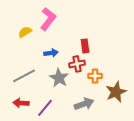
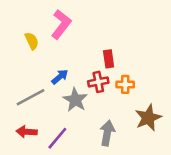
yellow semicircle: (25, 32) -> (32, 41), turned 96
blue arrow: (51, 53) -> (60, 77), moved, turned -32
orange cross: (95, 76) -> (125, 84), moved
gray arrow: (84, 104) -> (107, 133), turned -60

